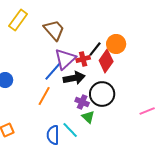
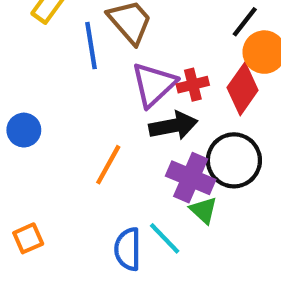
black line: (95, 49) -> (245, 22), moved
blue line: (53, 71) -> (91, 46), moved, turned -50
purple cross: (82, 102) -> (191, 178), size x1.5

